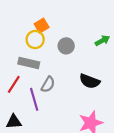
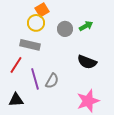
green arrow: (102, 41) -> (86, 26), moved
gray semicircle: (48, 84) -> (52, 81), moved

